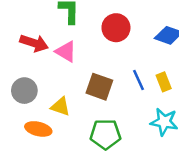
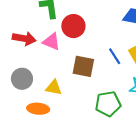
red circle: (116, 28) -> (73, 26), moved
green pentagon: (105, 134) -> (108, 104), moved

